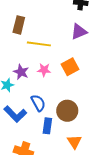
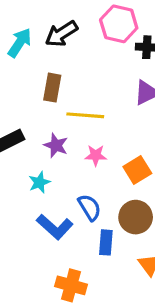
orange square: (70, 67) -> (137, 170), moved
purple star: (21, 72) -> (56, 145), moved

